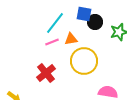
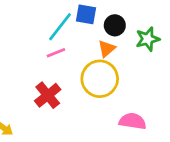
blue square: (84, 14) -> (86, 14), moved
orange triangle: (71, 39) -> (107, 49), moved, turned -32

